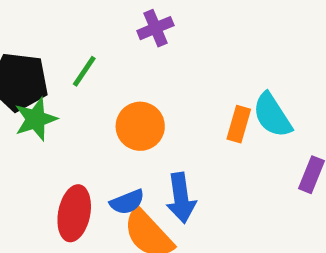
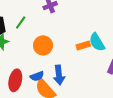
orange rectangle: (239, 124) -> (83, 46), turned 56

